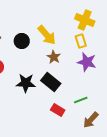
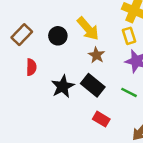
black star: (26, 83) -> (63, 86), turned -30
green line: (81, 100) -> (129, 92), moved, turned 48

